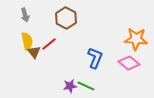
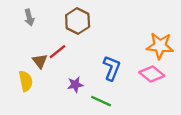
yellow semicircle: (27, 41) -> (26, 81), moved
purple star: (70, 86) -> (75, 85), moved

